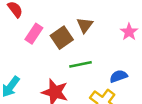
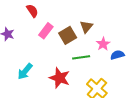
pink star: (129, 32) -> (103, 44), moved
blue semicircle: (119, 76) -> (117, 55), moved

